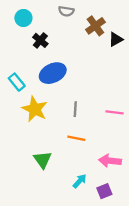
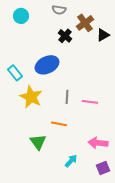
black cross: (40, 40) -> (65, 36), moved
pink line: (115, 112) -> (90, 102), moved
orange line: (76, 138) -> (59, 124), moved
purple square: (104, 191) -> (103, 168), moved

